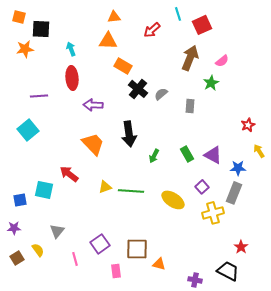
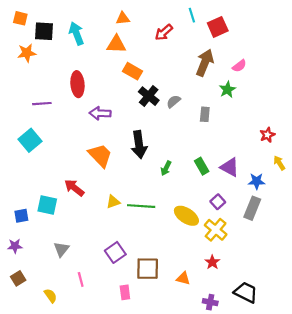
cyan arrow: (71, 49) -> (76, 33), moved, size x1.5
yellow cross: (213, 213) -> (216, 230), moved, turned -35
purple square: (100, 244) -> (115, 252), moved
red star: (241, 247) -> (212, 262), moved
yellow semicircle: (38, 250) -> (51, 296), moved
orange triangle: (159, 264) -> (183, 278), moved

